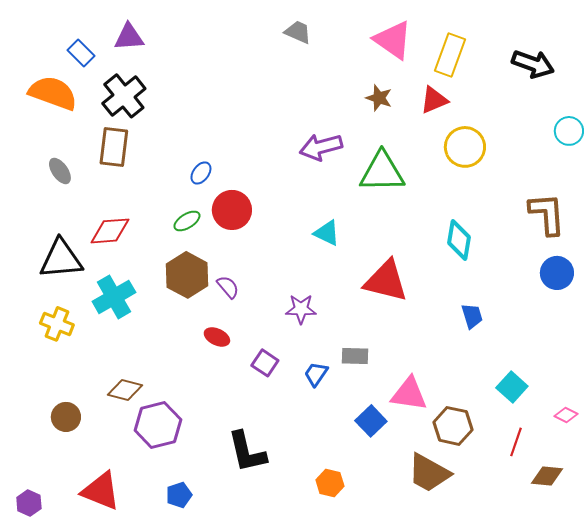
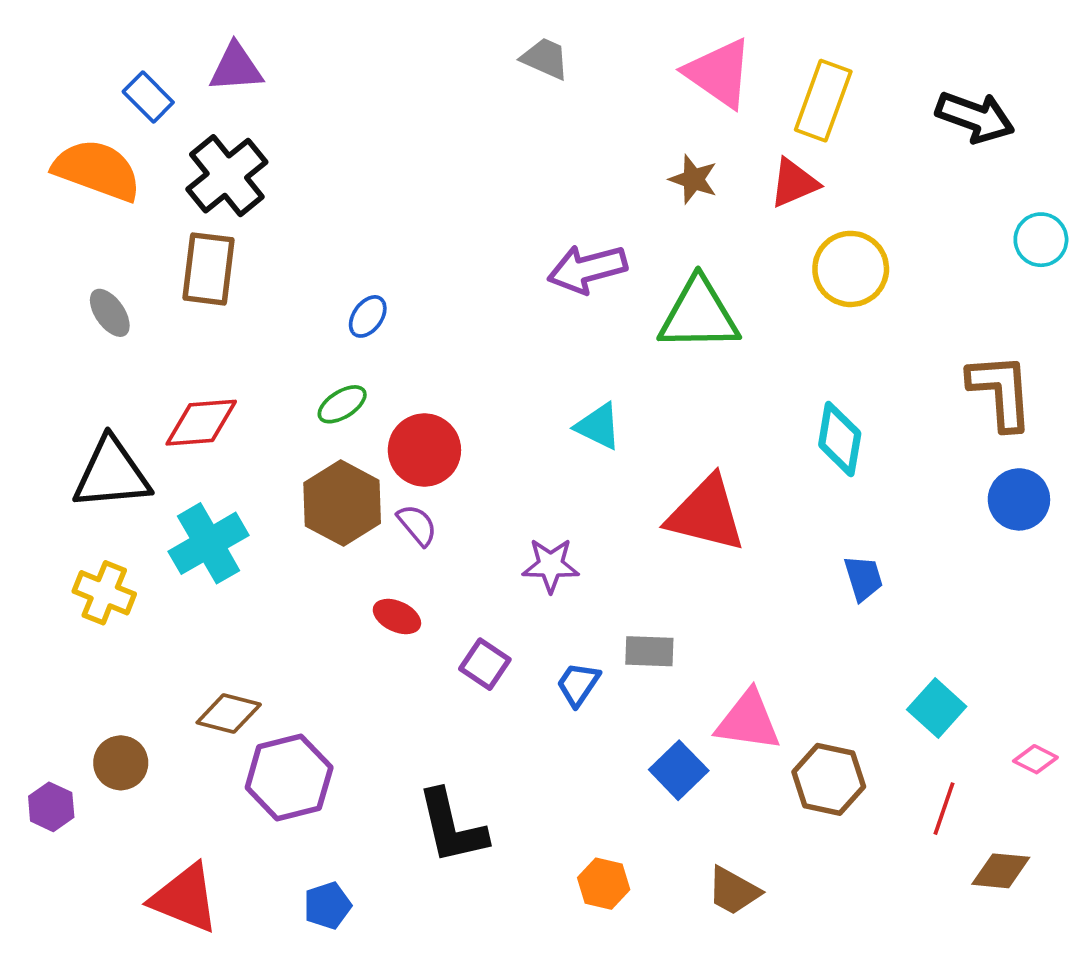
red circle: (232, 210) -> (424, 450), moved
brown trapezoid: (429, 473) -> (734, 891), moved, size x0.7
purple hexagon: (29, 503) -> (51, 807), moved

